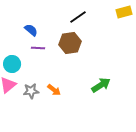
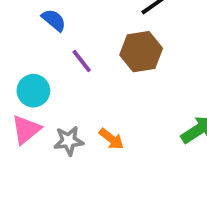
blue semicircle: (31, 30) -> (54, 20), moved
purple line: (38, 48) -> (82, 61), turned 48

